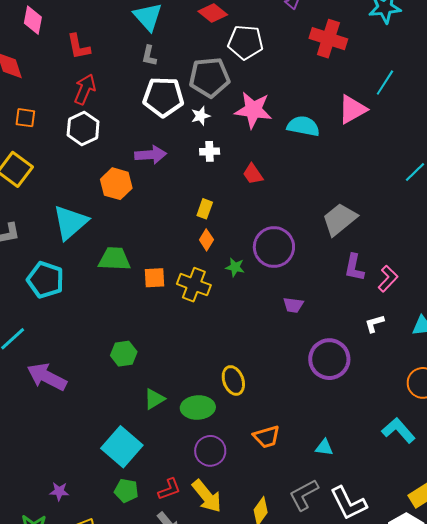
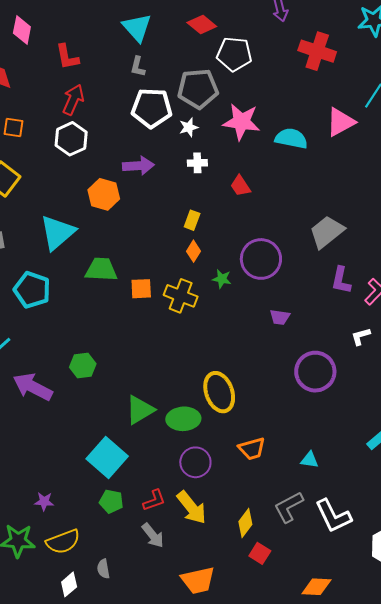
green hexagon: (124, 354) -> (83, 366), moved
yellow ellipse: (233, 380) -> (219, 392), size x1.4
green triangle: (154, 399) -> (140, 410), size x1.4

